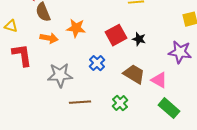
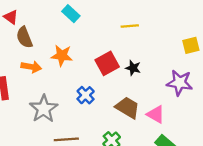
gray star: (60, 75) -> (44, 109), turned -30

